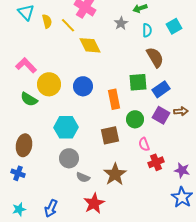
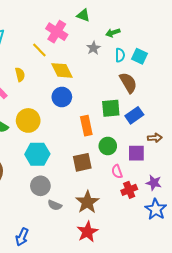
yellow semicircle: (47, 21) -> (20, 75), moved
cyan square: (174, 26) -> (139, 56), moved, turned -35
yellow circle: (49, 84) -> (28, 120), moved
blue circle: (83, 86) -> (62, 97), moved
purple square: (161, 115) -> (136, 153), moved, turned -30
purple star: (182, 170) -> (154, 183), moved
blue star: (182, 197) -> (156, 209), moved
red star: (94, 203) -> (87, 232), moved

